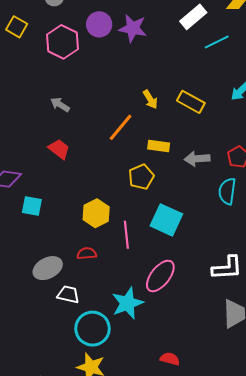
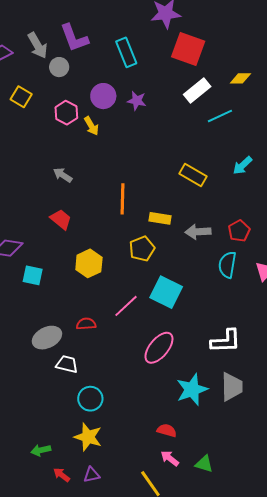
purple star: (133, 28) -> (137, 101), size x0.7
pink hexagon: (62, 42) -> (66, 113), size x0.7
yellow arrow: (150, 99) -> (91, 126), moved
orange line: (121, 127) -> (123, 199), turned -40
yellow hexagon: (96, 213) -> (89, 263), moved
pink line: (126, 235) -> (126, 306), turned 52
cyan star: (128, 303) -> (192, 390), moved
cyan circle: (93, 329) -> (90, 399), size x0.7

